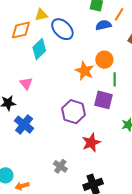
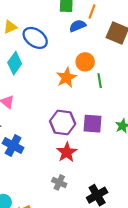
orange star: (85, 71) -> (66, 77), turned 30
purple square: (104, 100) -> (93, 124), moved
red star: (91, 143) -> (67, 152), moved

